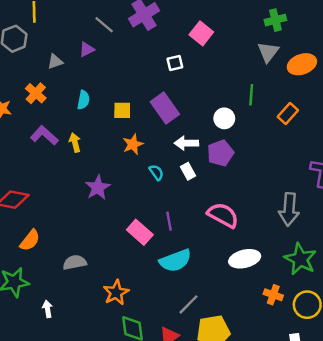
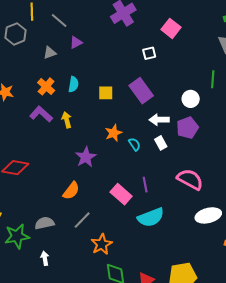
gray line: (104, 25) -> (59, 21), moved
orange cross: (36, 93) -> (46, 86), moved
orange star: (133, 144) -> (114, 133), moved
orange semicircle: (30, 240) -> (71, 191), moved
gray semicircle: (75, 262) -> (45, 223), moved
gray line: (189, 304) -> (82, 220), moved

